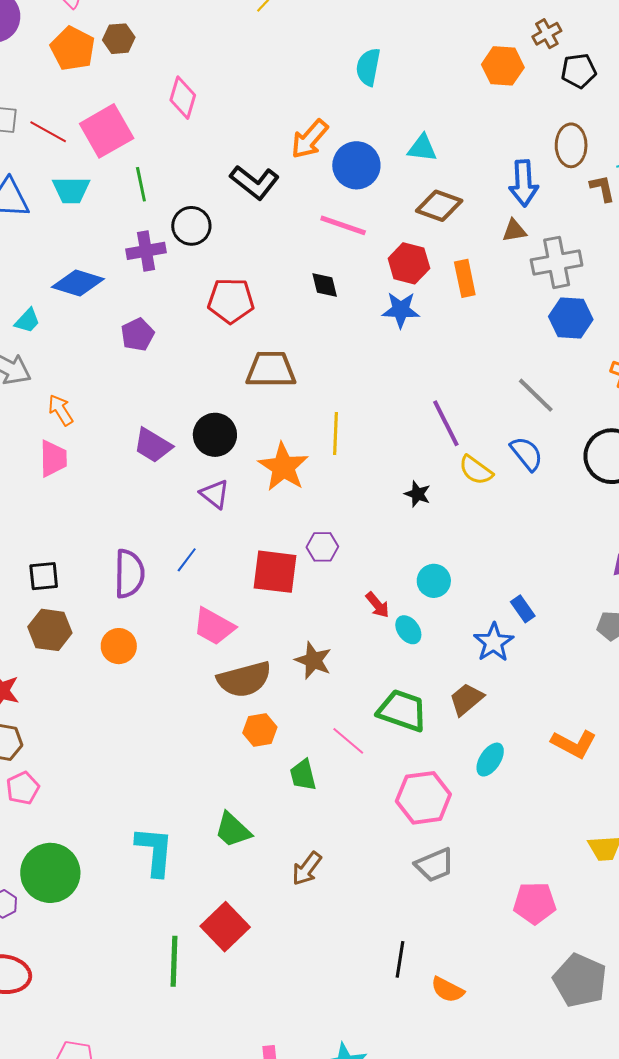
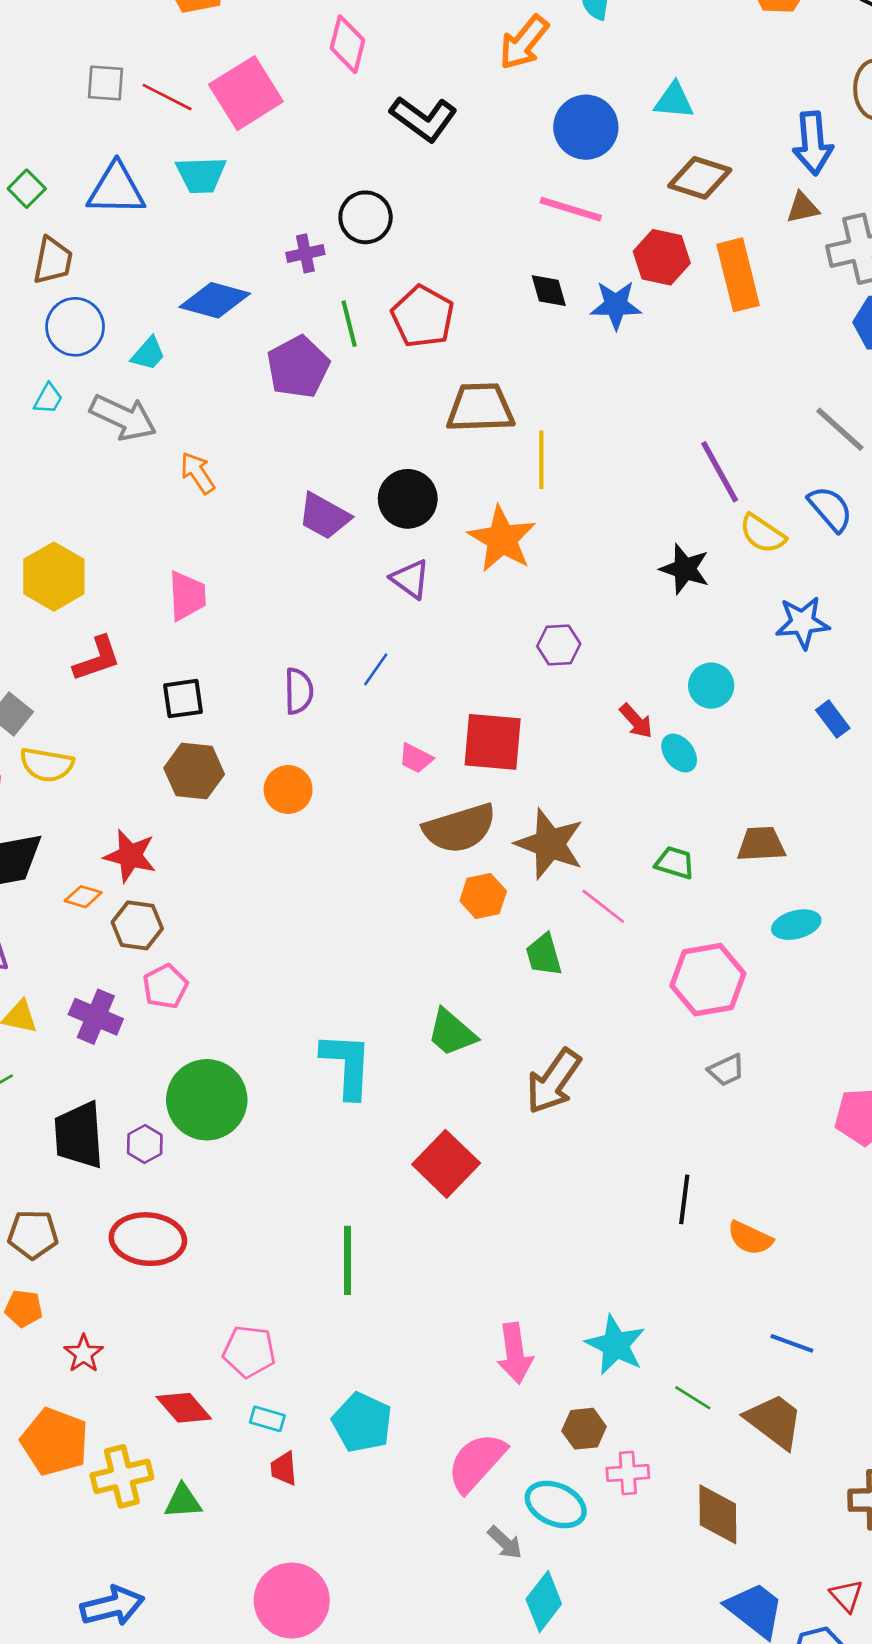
orange arrow: (310, 139) -> (524, 43), moved
black L-shape: (255, 182) -> (424, 119), moved
green line: (141, 184) -> (349, 324), moved
purple cross: (146, 251) -> (305, 253), size x0.7
orange rectangle: (465, 278) -> (738, 275), size x1.4
red pentagon: (231, 301) -> (423, 317), turned 30
blue star: (401, 310) -> (616, 305), moved
purple pentagon: (138, 335) -> (298, 367), size x1.4
yellow line: (336, 434) -> (541, 460), moved
pink trapezoid: (53, 459) -> (187, 596), moved
black star: (417, 494) -> (685, 569), size x1.4
red square: (275, 572) -> (493, 742), moved
purple semicircle: (129, 574) -> (299, 691), size x0.7
pink trapezoid: (214, 626) -> (416, 758), size x0.6
blue star: (494, 642) -> (803, 623), moved, turned 30
brown star: (313, 660) -> (550, 844), moved, size x1.4
brown trapezoid: (466, 699) -> (761, 844), turned 39
green trapezoid: (402, 711) -> (675, 863), size x0.6
cyan ellipse: (490, 760) -> (796, 925), turned 44
gray trapezoid: (435, 865) -> (726, 1070), size x0.7
brown arrow: (307, 869) -> (553, 1081), size x1.4
green line: (174, 961) -> (347, 1260), moved

